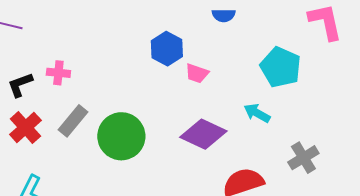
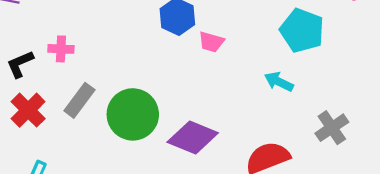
purple diamond: (203, 134) -> (193, 138), moved

